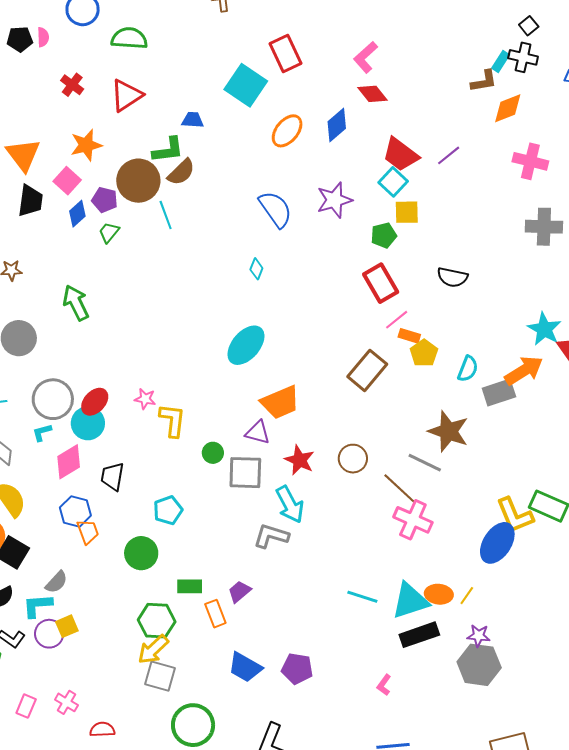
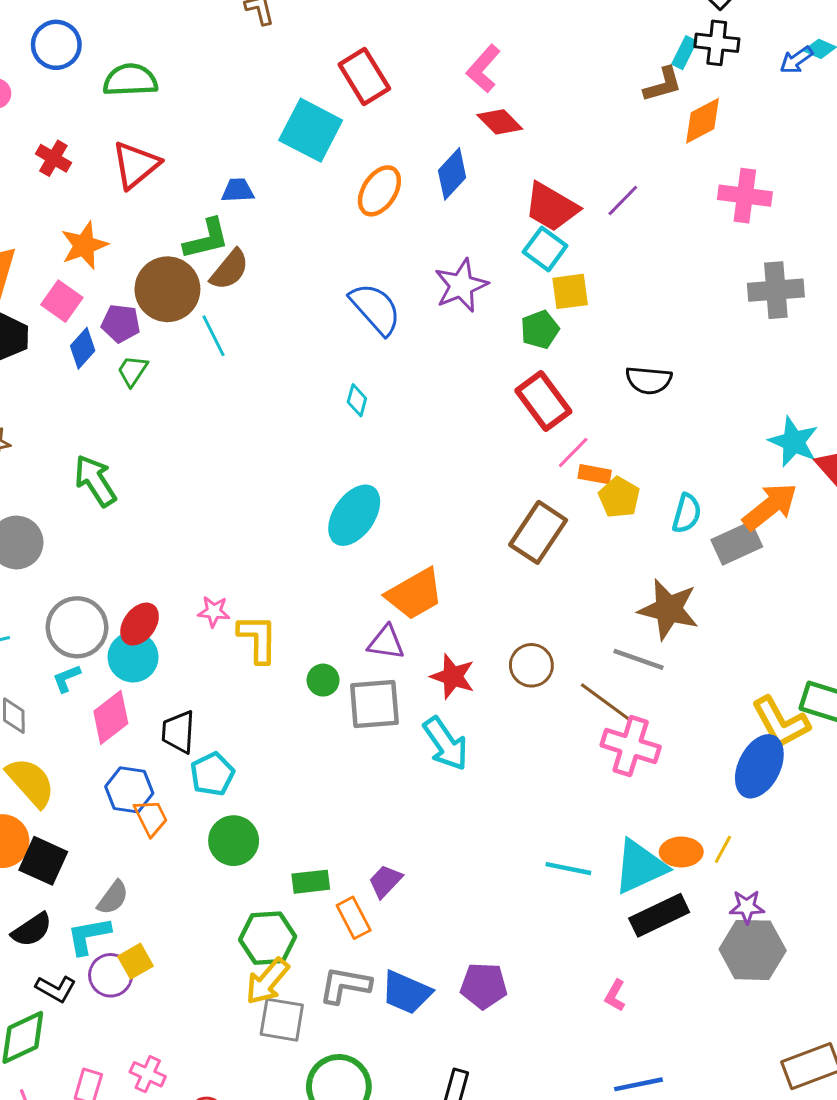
cyan pentagon: (168, 510) -> (212, 774), moved
gray L-shape: (271, 536) -> (345, 985), moved

